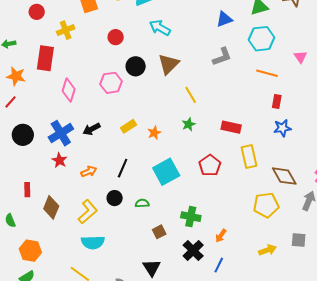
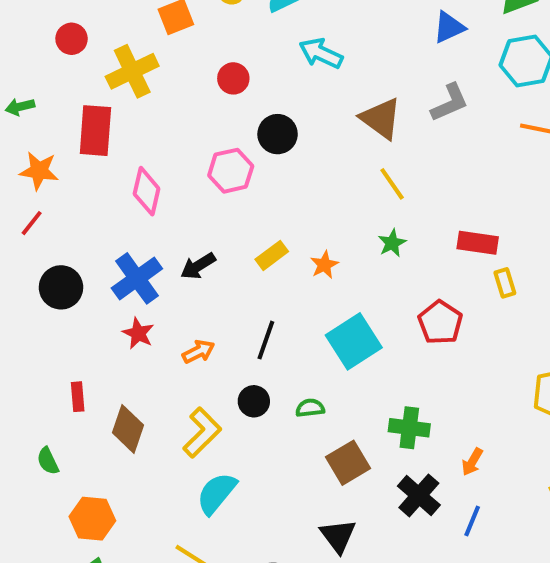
yellow cross: (66, 30) -> (132, 71), size x1.4
brown triangle: (169, 64) -> (381, 118), moved, turned -35
yellow rectangle: (249, 156) -> (505, 283), moved, size x0.6
brown square: (159, 232) -> (348, 463), size x1.5
cyan semicircle: (93, 242) -> (217, 493), turned 135

